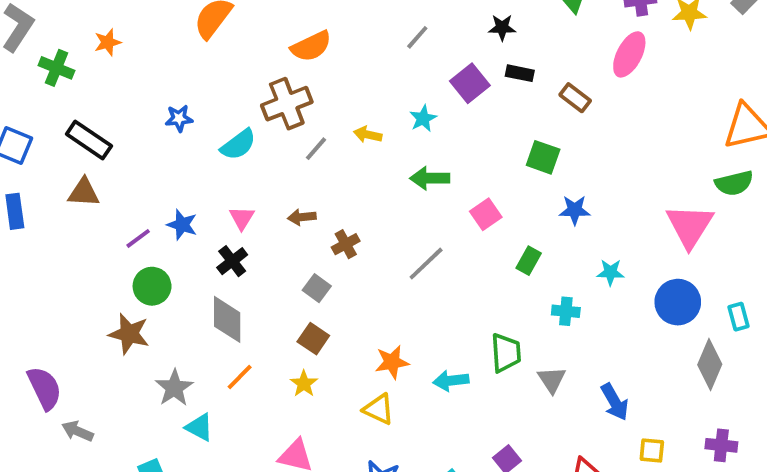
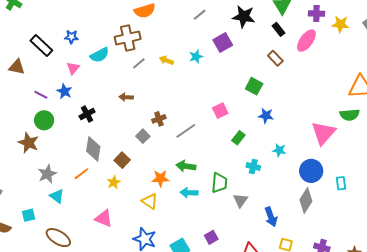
black star: (502, 28) -> (244, 17), size x1.6
black rectangle: (520, 73) -> (278, 29), moved, turned 32
black rectangle: (89, 140) -> (41, 46), moved
green arrow: (430, 178) -> (186, 166), moved
pink triangle: (242, 218) -> (73, 68), moved
purple line: (138, 238) -> (41, 95), turned 56
brown cross: (346, 244) -> (159, 119), moved
gray square: (317, 288) -> (143, 136), moved
gray diamond: (227, 319) -> (93, 149), moved
gray diamond: (710, 364) -> (306, 200), moved

